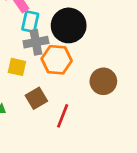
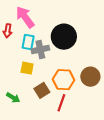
cyan rectangle: (30, 22) -> (28, 42), moved
orange hexagon: (57, 60) -> (64, 80), moved

